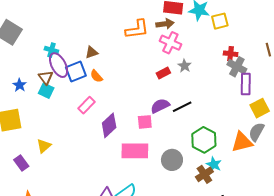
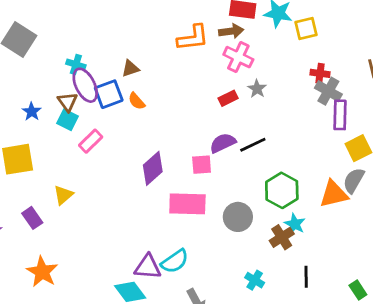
pink rectangle: (86, 105) -> (91, 141), moved

